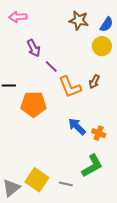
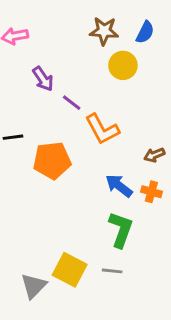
yellow circle: (102, 46) -> (123, 65), moved
brown arrow: (94, 82) -> (154, 155), moved, turned 48
green L-shape: (92, 166) -> (121, 230), moved, turned -35

